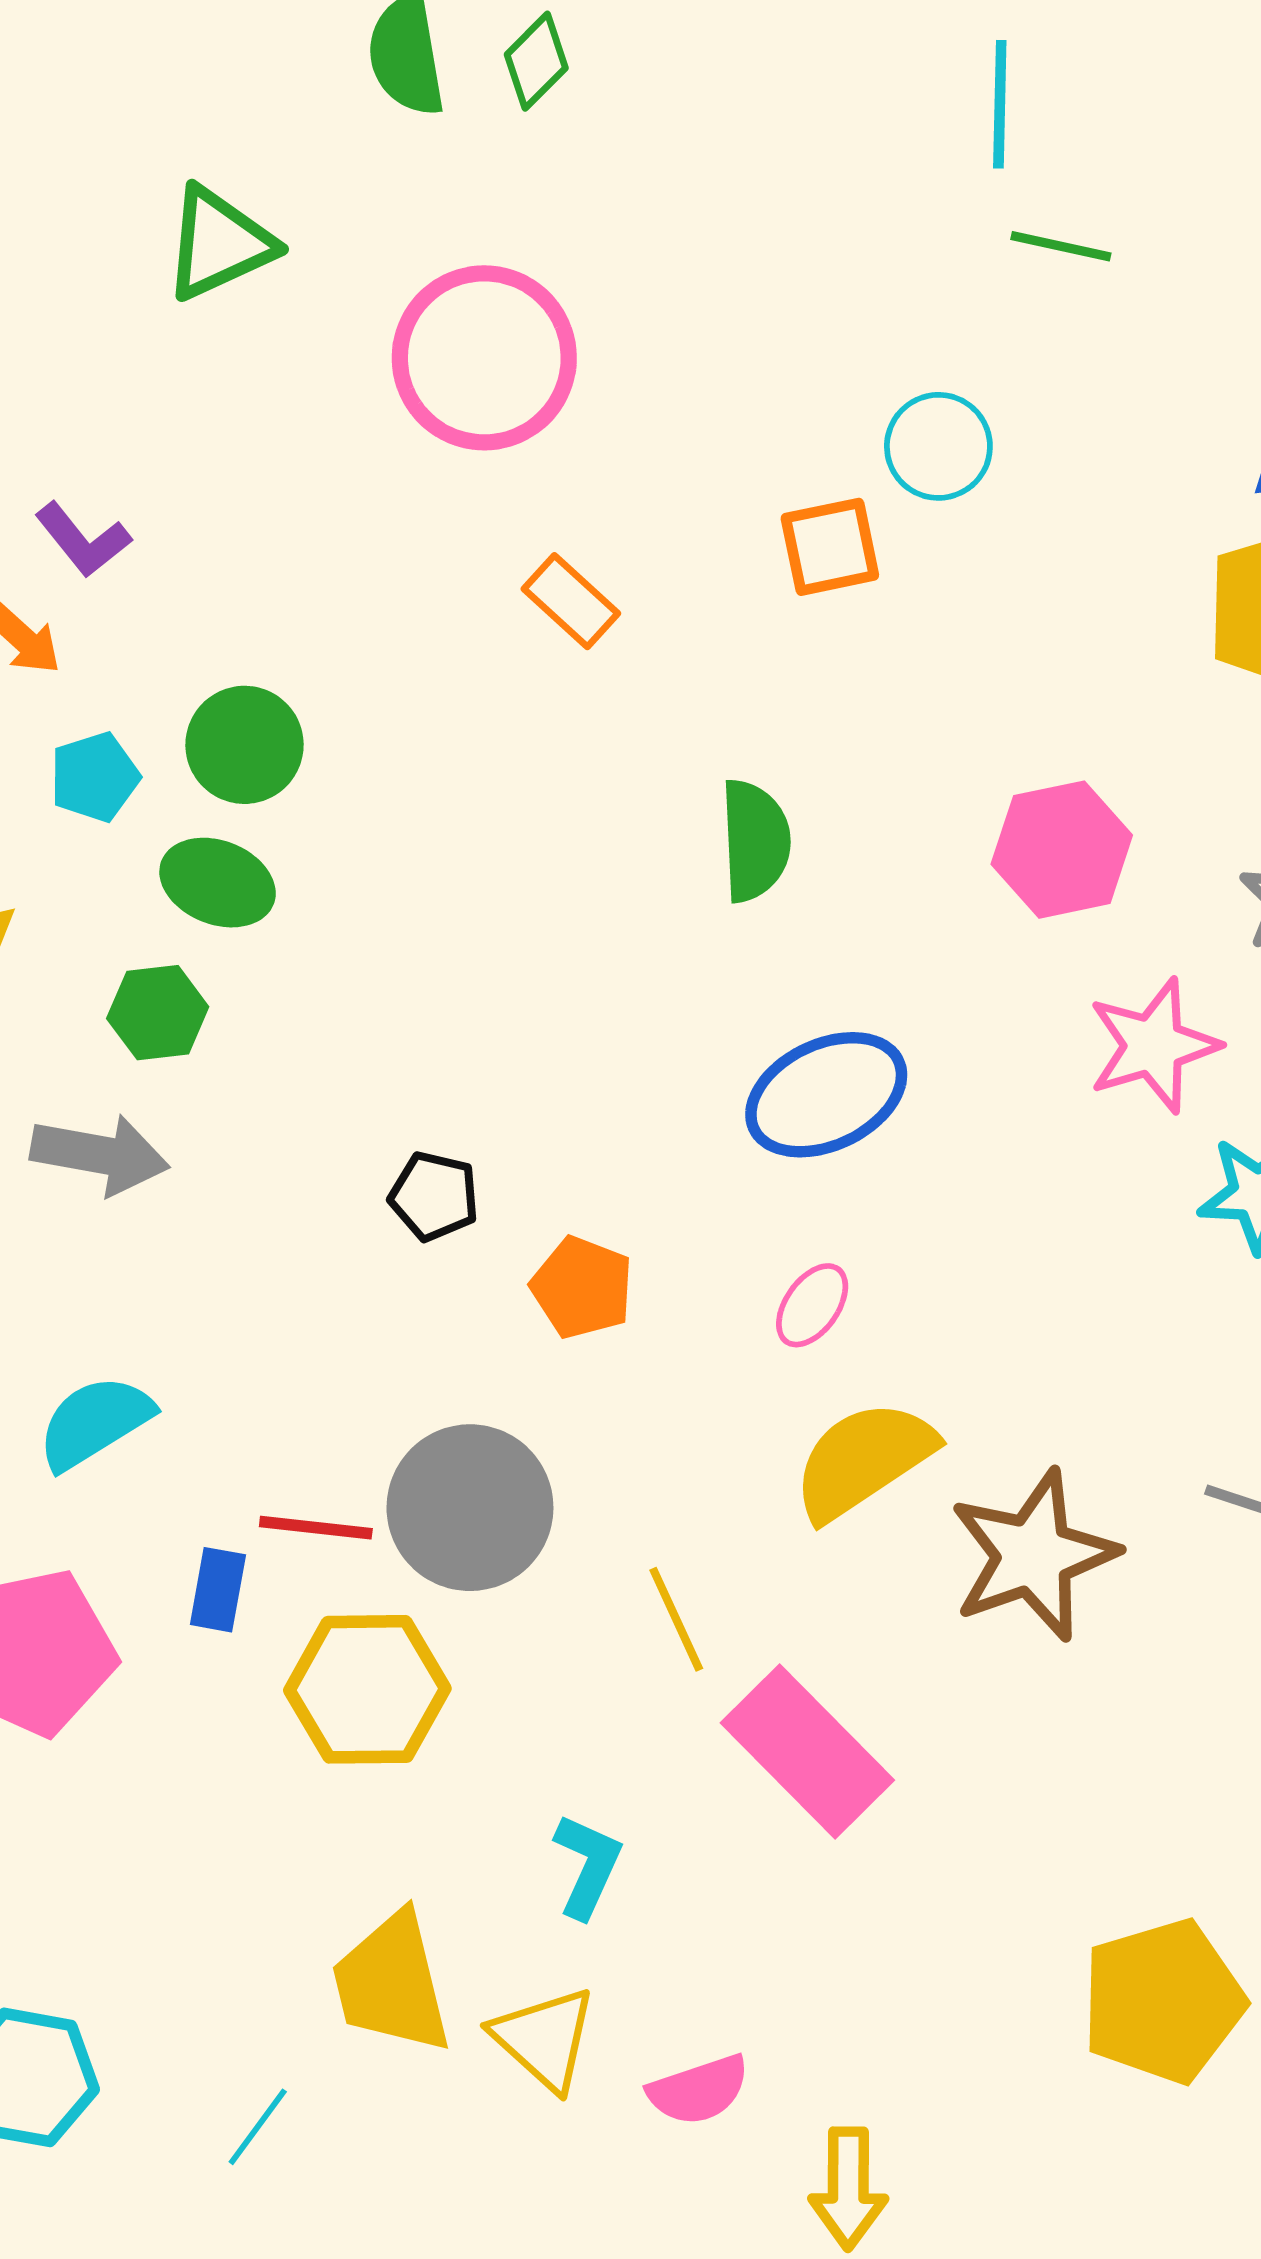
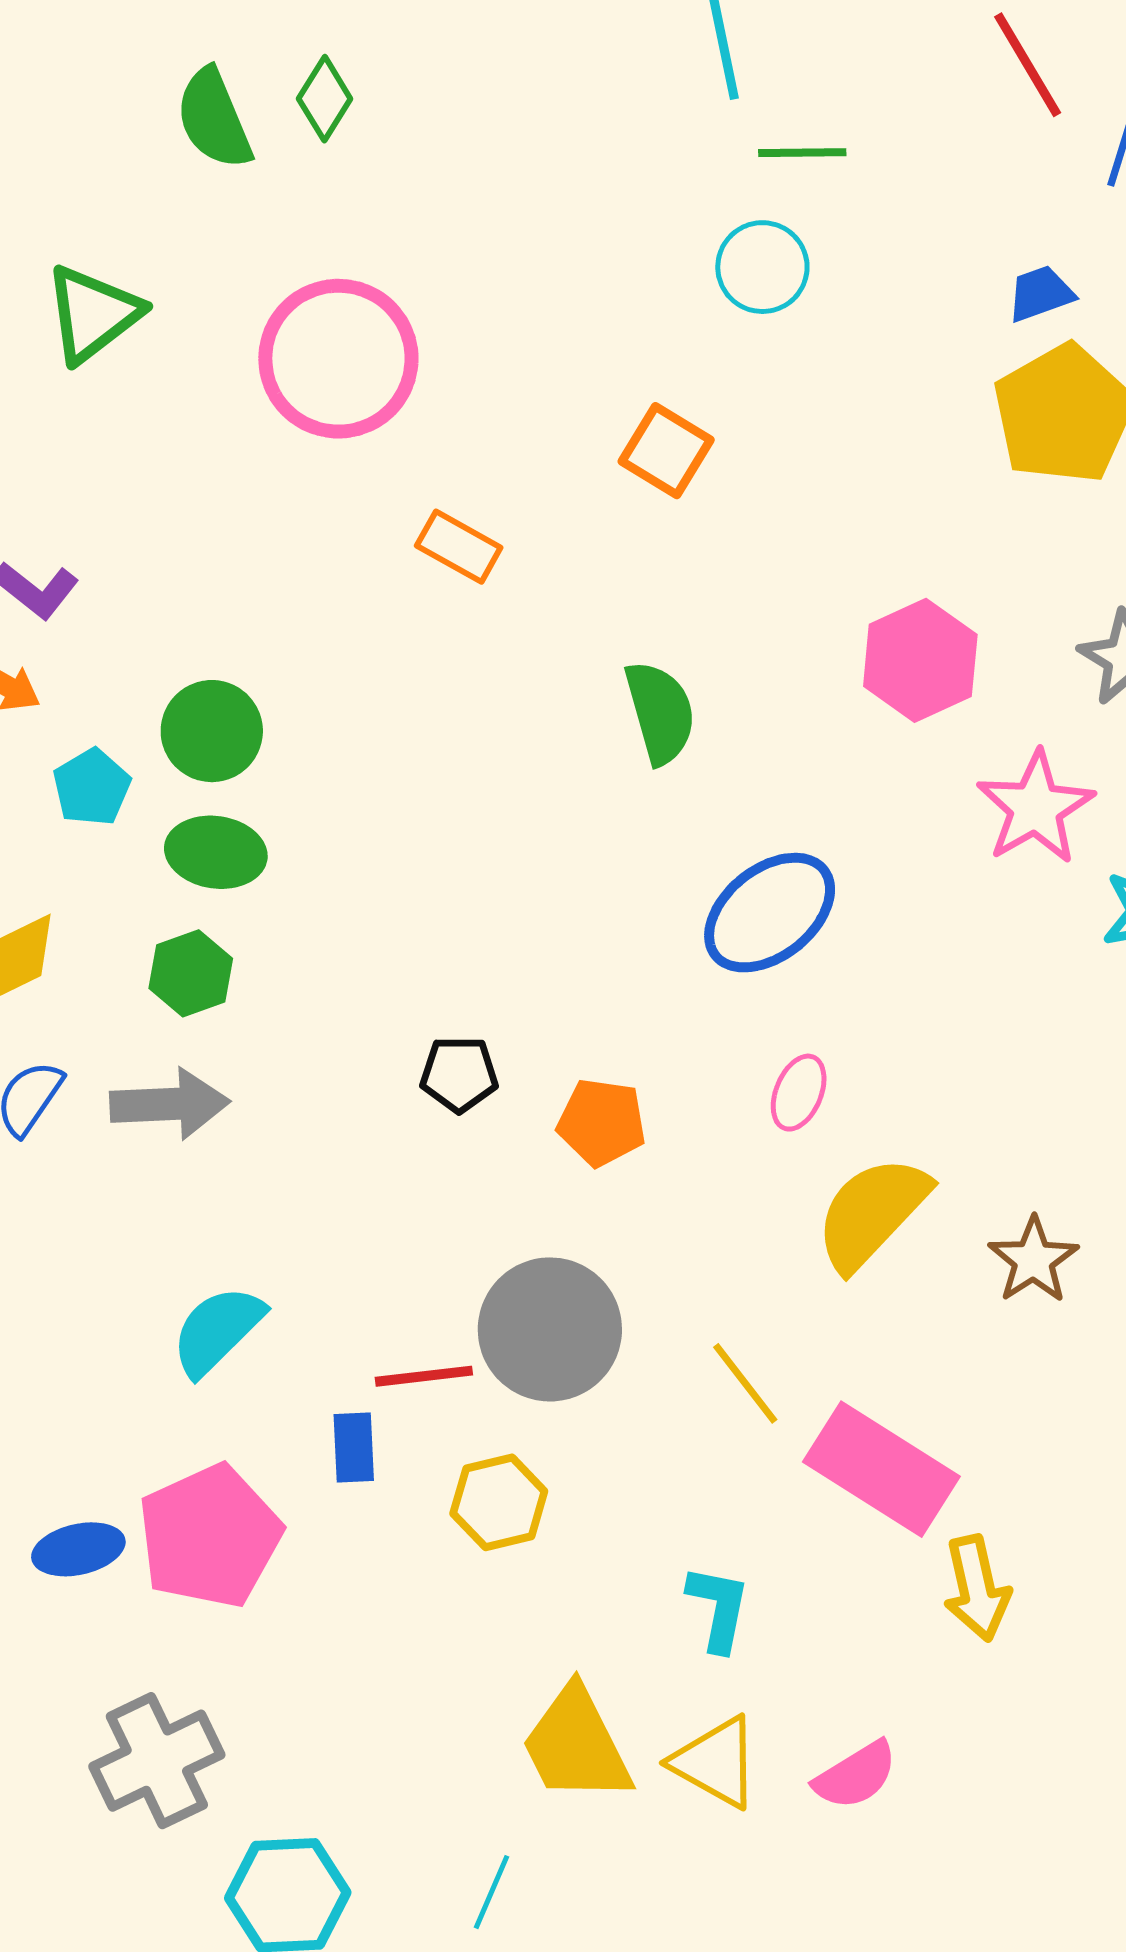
cyan circle: (938, 446) -> (762, 267), moved
orange square: (830, 547) -> (666, 451), turned -34
brown star: (1033, 1555) -> (1033, 1260), size x0.6
yellow hexagon: (367, 1689) -> (499, 1502), size x0.7
yellow arrow: (848, 2188) -> (977, 1588), moved

